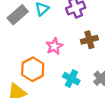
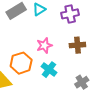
cyan cross: (71, 79) -> (49, 70), moved

